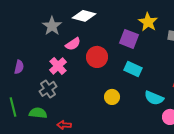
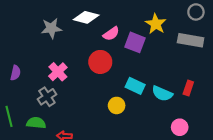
gray star: (52, 26) -> (51, 28), turned 30
pink semicircle: (73, 44) -> (111, 34), moved
cyan rectangle: (133, 69) -> (135, 86), moved
cyan semicircle: (154, 98) -> (162, 94), moved

